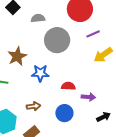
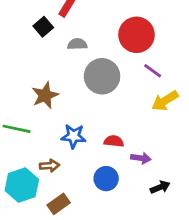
purple line: (93, 34) -> (153, 71), turned 56
blue star: (40, 73) -> (73, 136), moved
brown arrow: (33, 106) -> (49, 166), moved

